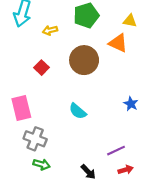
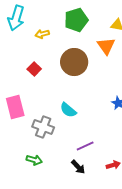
orange triangle: (118, 43) -> (106, 46), turned 30
gray cross: (35, 139) -> (43, 127), moved
purple line: (116, 151) -> (85, 146), moved

